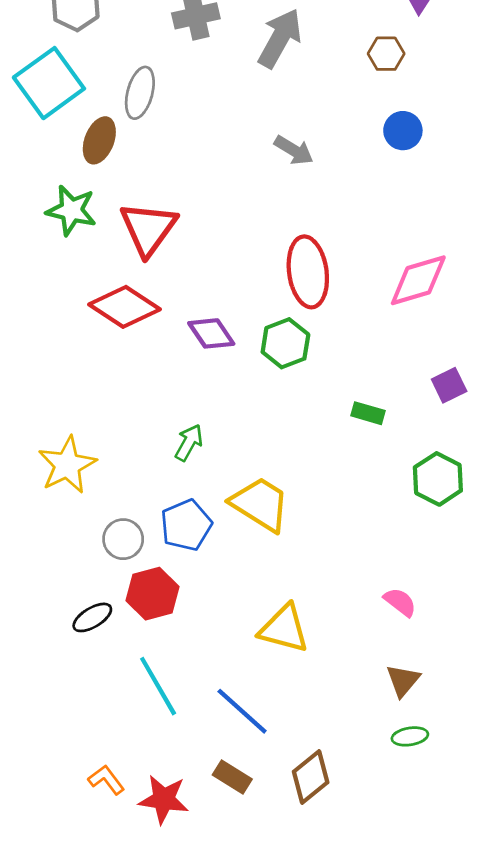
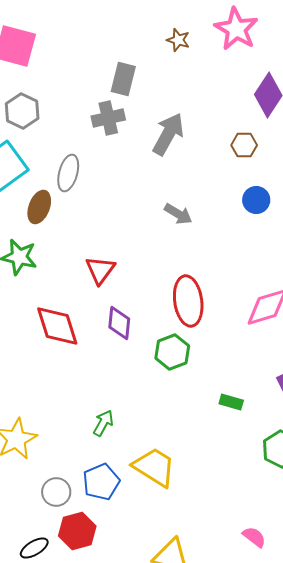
red triangle: (148, 229) -> (100, 270), moved, size x0.7
red diamond: (125, 307) -> (57, 326), turned 39
purple diamond: (211, 333) -> (119, 323), moved, turned 40

